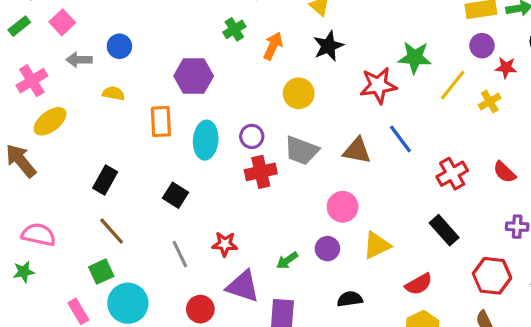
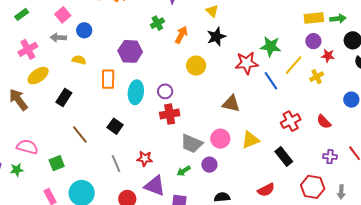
pink square: (62, 22) -> (63, 15), moved
blue line: (400, 139) -> (271, 81), moved
gray trapezoid: (302, 150) -> (192, 144), moved
black rectangle: (105, 180) -> (64, 97), moved
brown line: (112, 231) -> (80, 134), moved
yellow triangle: (377, 245) -> (250, 140), moved
green square: (101, 272) -> (57, 163), moved

